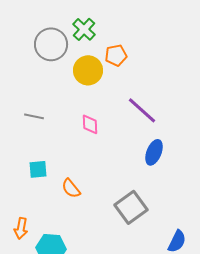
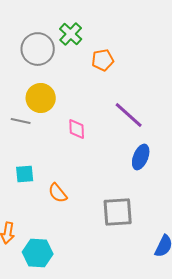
yellow circle: (88, 70) -> (41, 98), moved
gray square: (131, 207) -> (118, 212), turned 32

